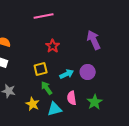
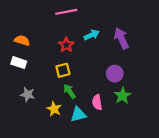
red star: (53, 46) -> (66, 45), moved
cyan arrow: (67, 74) -> (92, 35), moved
green star: (95, 102) -> (122, 96), moved

